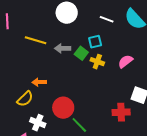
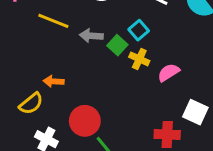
cyan square: (95, 42) -> (139, 30), turned -32
pink semicircle: (125, 61) -> (168, 73), moved

